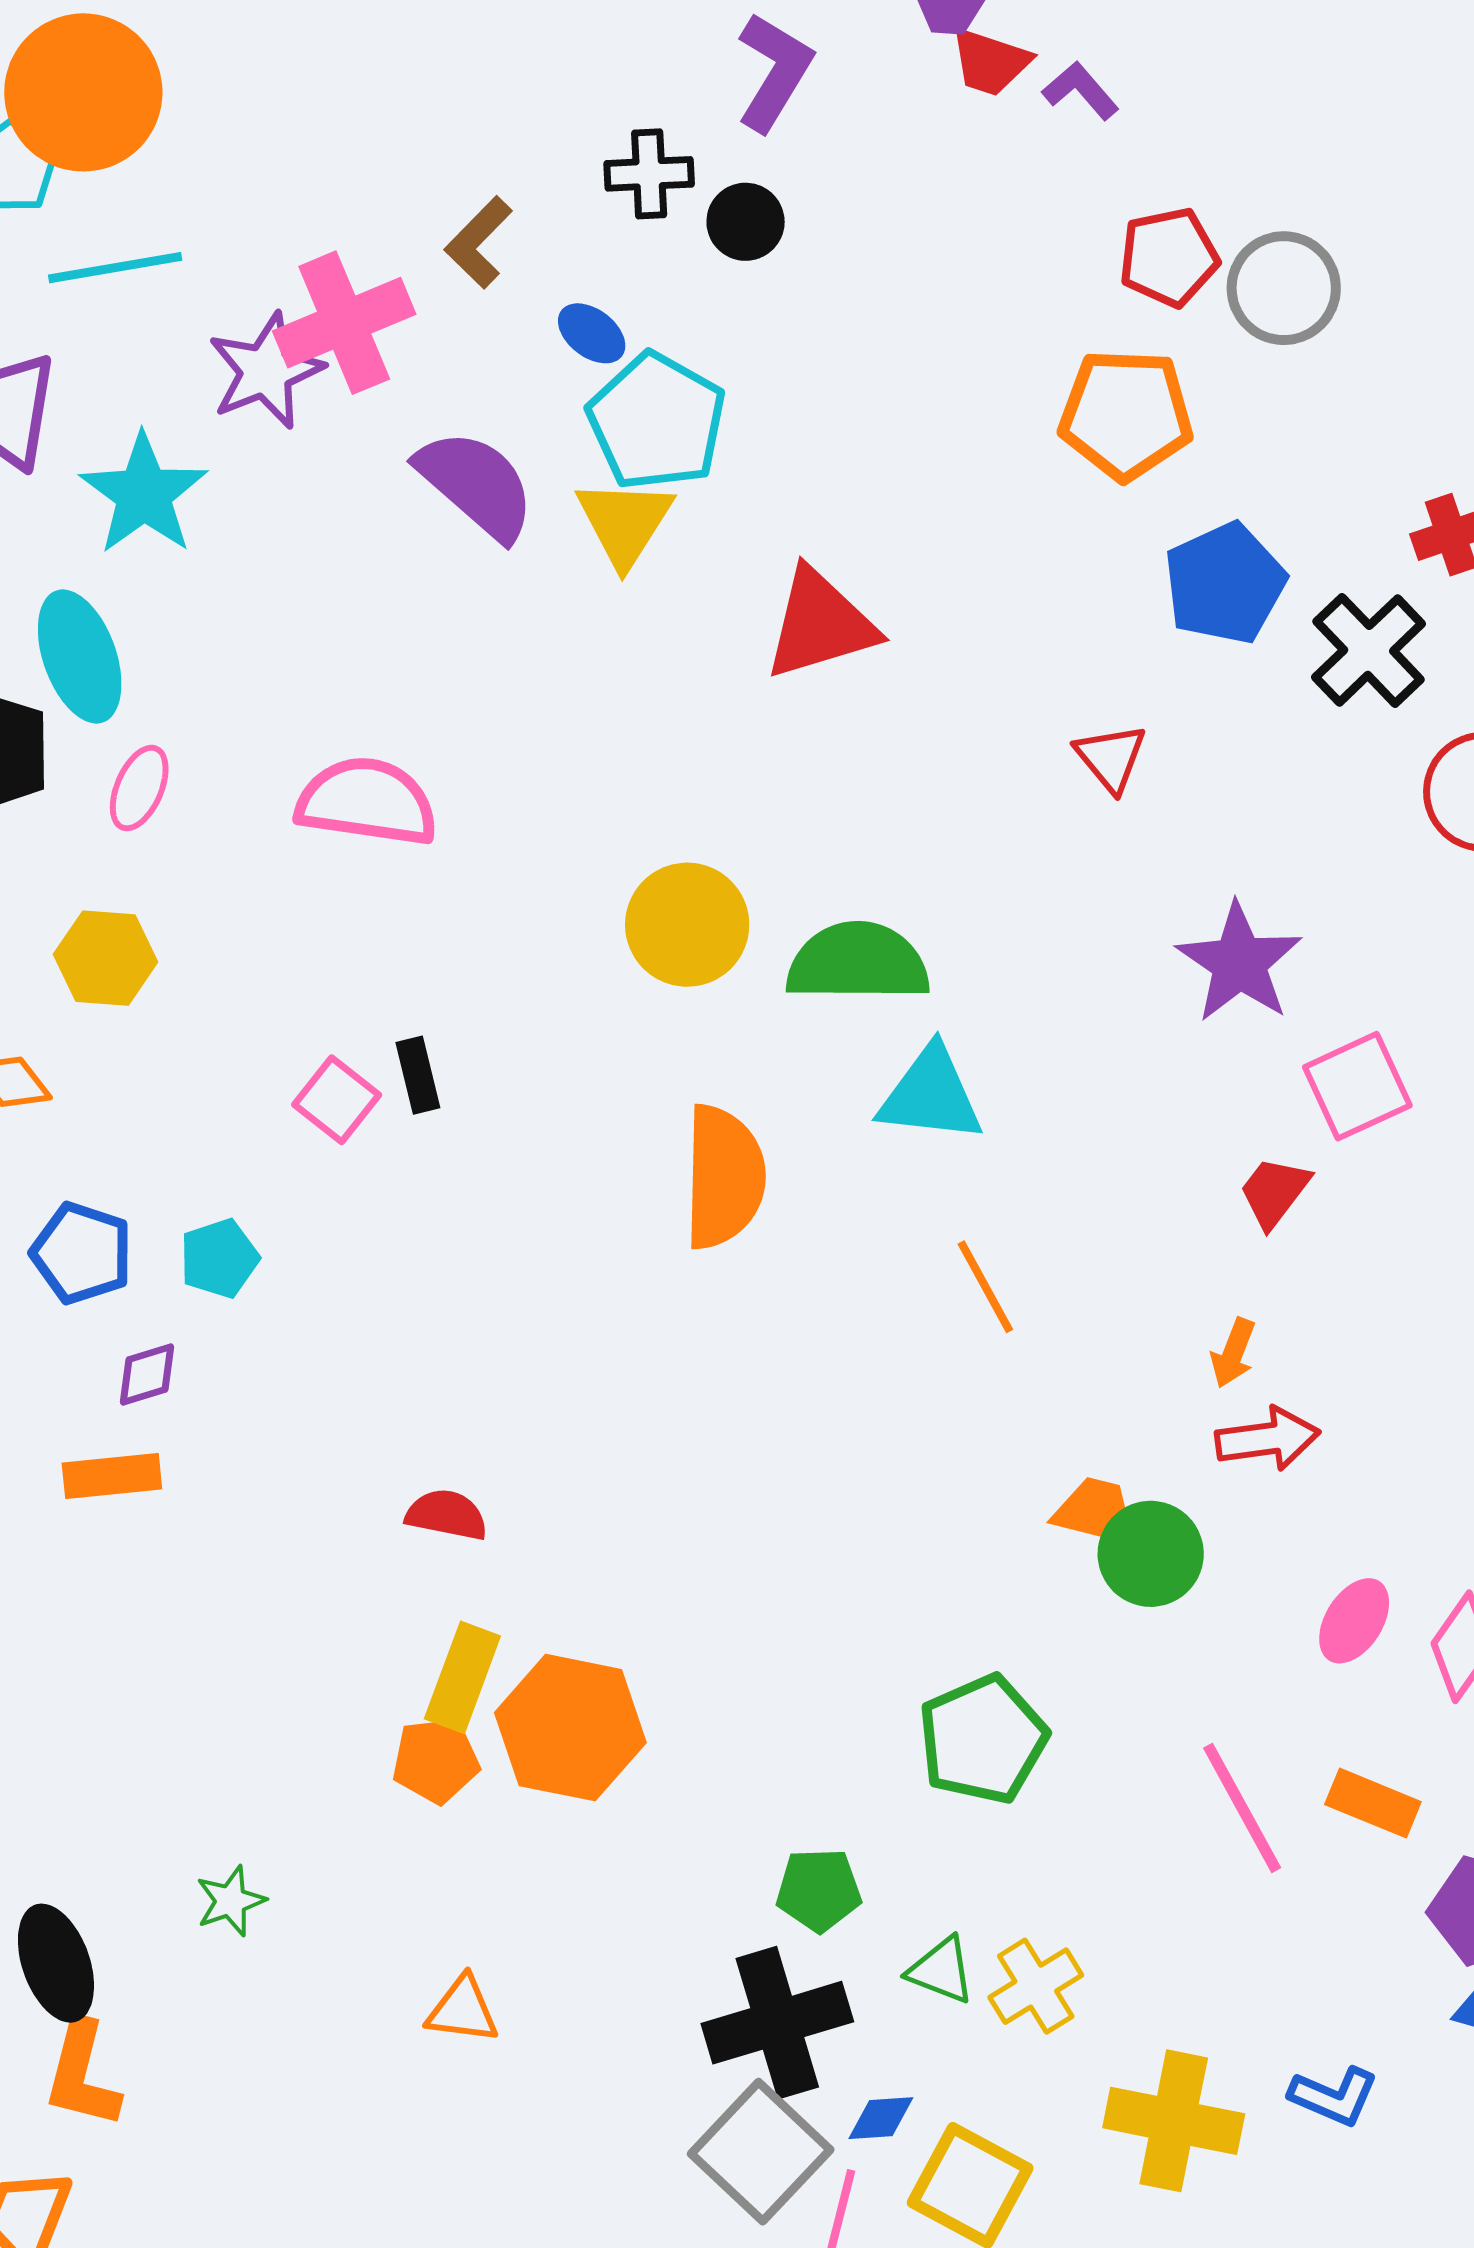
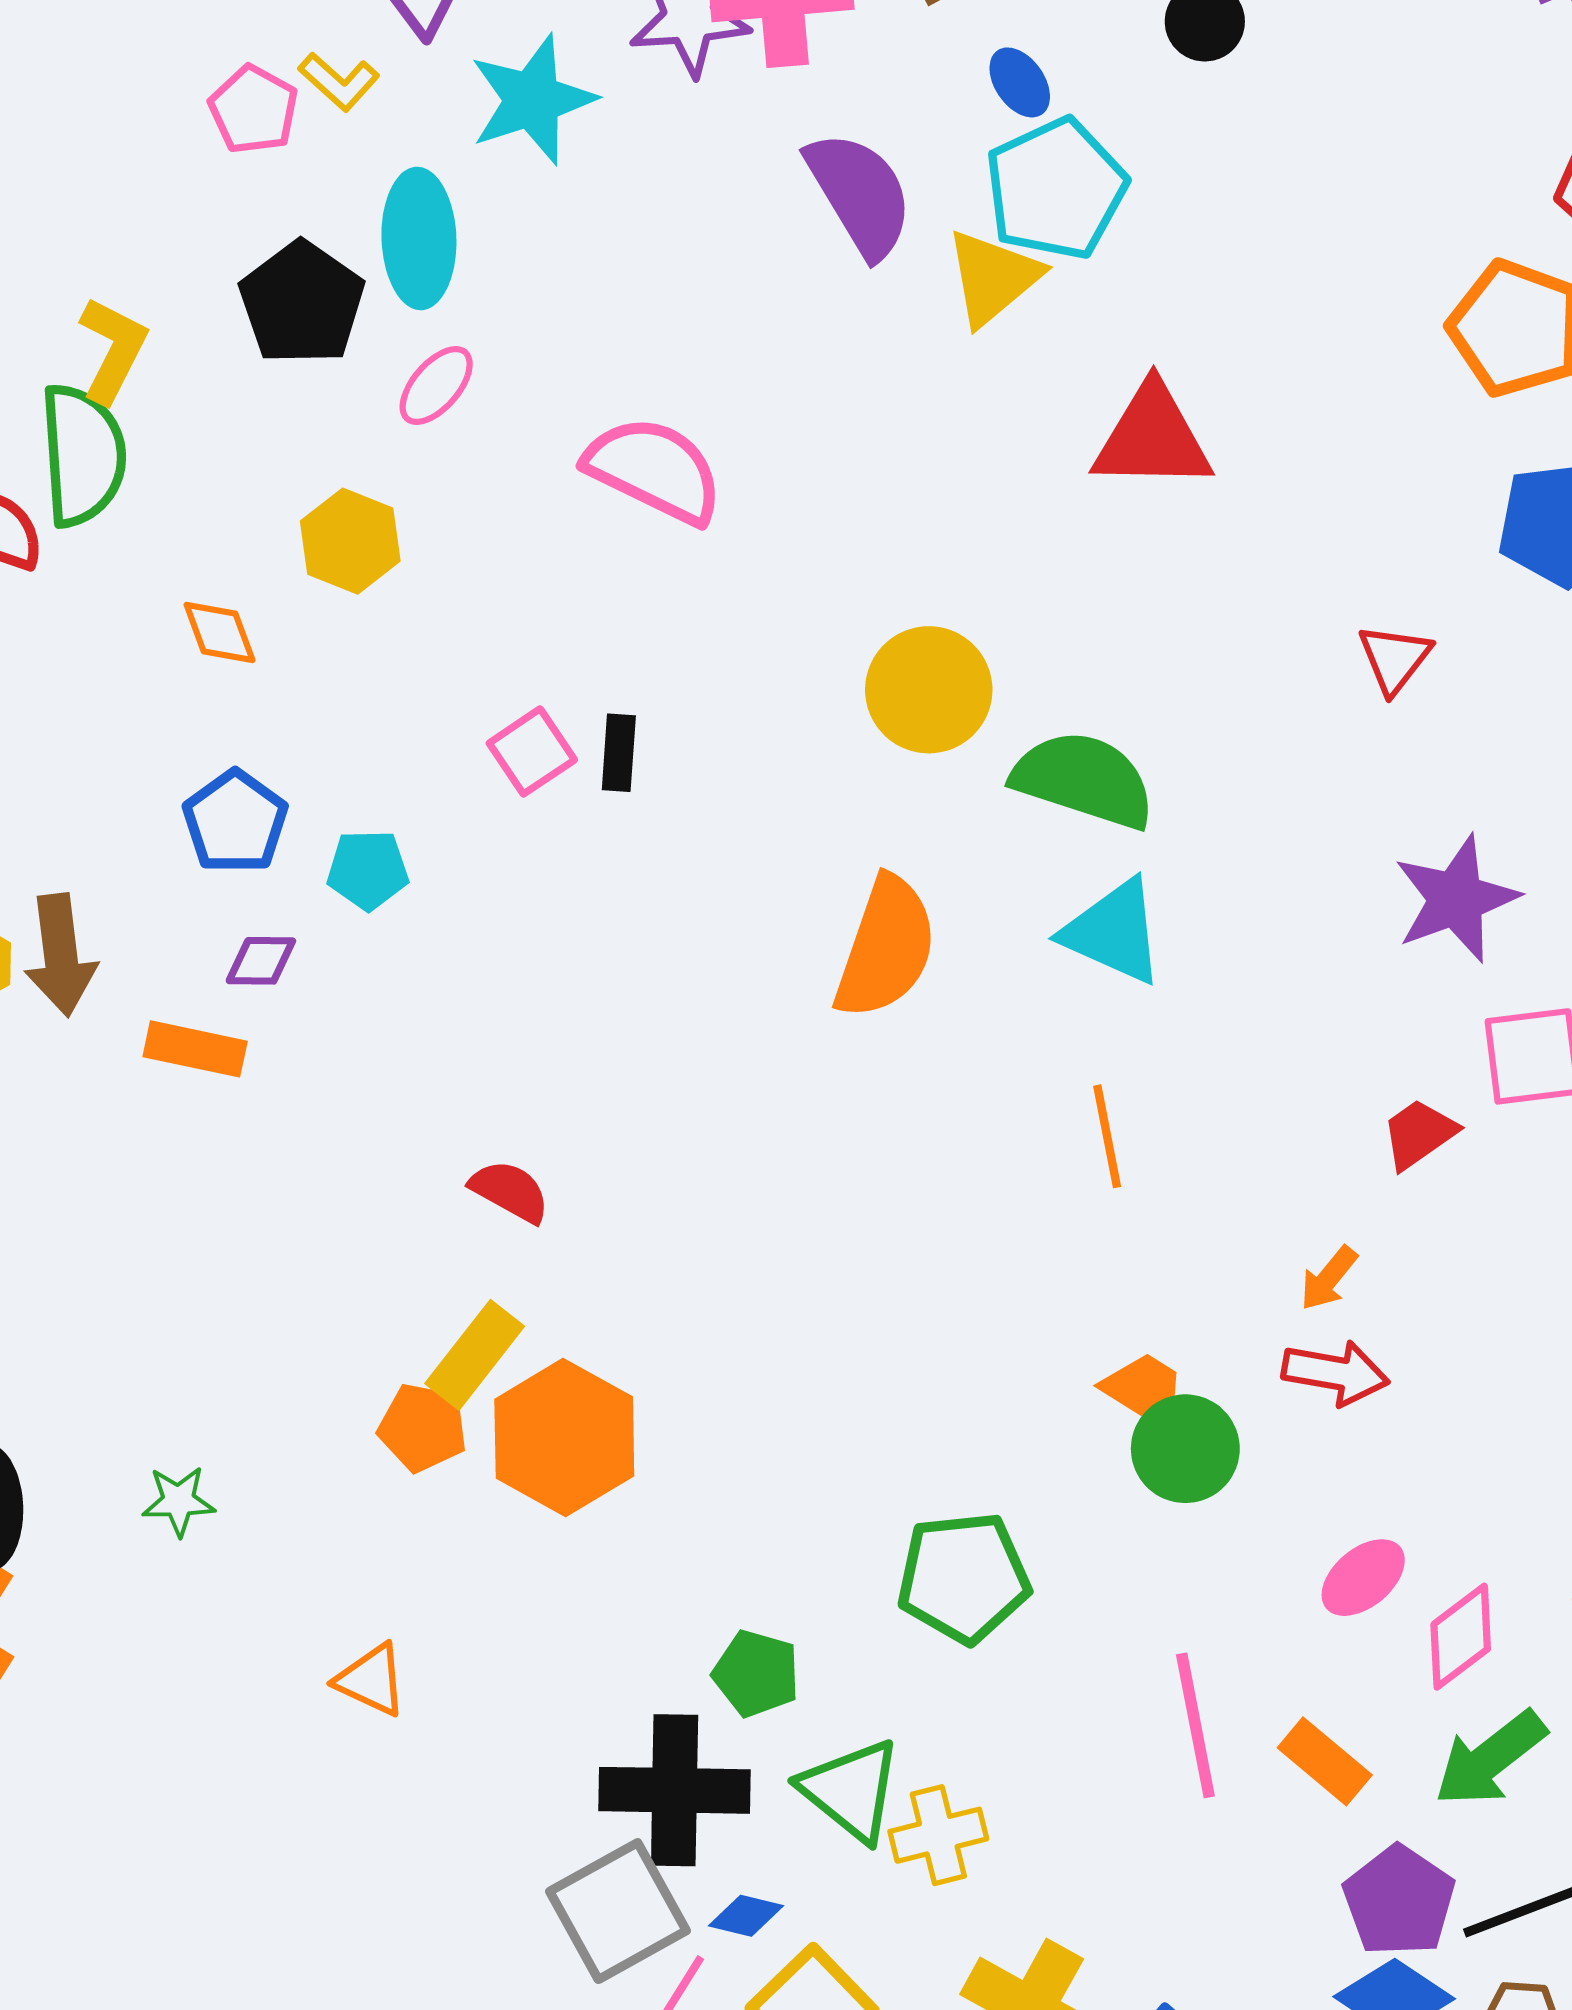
green triangle: (941, 1970) -> (851, 1790), size x1.5

